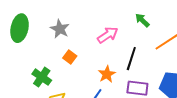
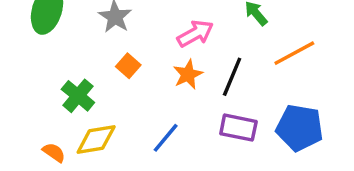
orange star: (107, 74) -> (188, 74), moved

